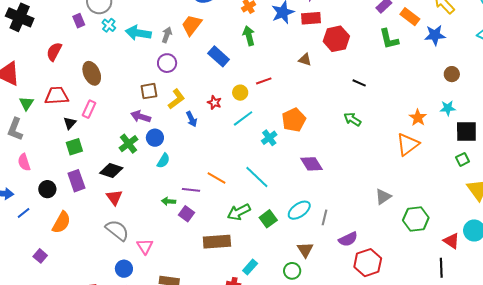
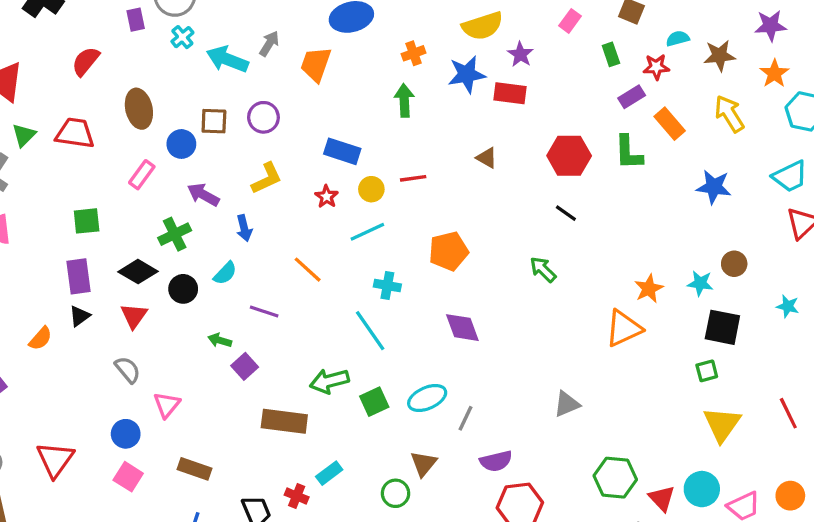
orange trapezoid: (192, 25) -> (316, 64), turned -30
gray arrow: (167, 35) -> (269, 44), moved
blue star: (435, 35) -> (714, 187), moved
red hexagon: (336, 39) -> (569, 156), moved
blue rectangle: (219, 56) -> (342, 151), moved, turned -35
brown circle: (452, 74) -> (734, 264), moved
brown square: (149, 91) -> (214, 121), moved
pink rectangle: (89, 109) -> (142, 175), moved
blue arrow: (192, 119) -> (244, 228), moved
black triangle: (70, 123) -> (80, 316), moved
blue circle: (155, 138) -> (181, 144), moved
cyan cross: (269, 138) -> (387, 286), moved, turned 35
orange line: (217, 178) -> (308, 270), moved
black circle: (47, 189) -> (183, 289), moved
purple line: (191, 190) -> (264, 312), moved
green hexagon: (416, 219) -> (615, 478), moved
orange semicircle: (61, 222) -> (40, 339), size x0.7
gray semicircle: (117, 230) -> (128, 370), size x0.7

